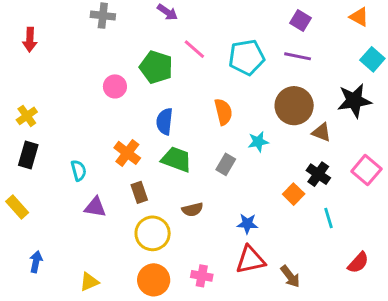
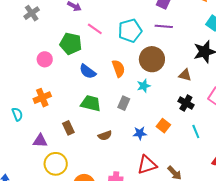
gray cross: (103, 16) -> (32, 13), turned -35
brown circle: (294, 106) -> (152, 59), moved
blue semicircle: (165, 121) -> (88, 71), moved, turned -54
orange cross: (127, 153) -> (42, 98), moved, turned 36
cyan semicircle: (79, 170) -> (17, 114), moved
orange square: (294, 194) -> (163, 126), moved
blue star: (247, 224) -> (140, 133), moved
yellow circle: (153, 233) -> (56, 164), moved

